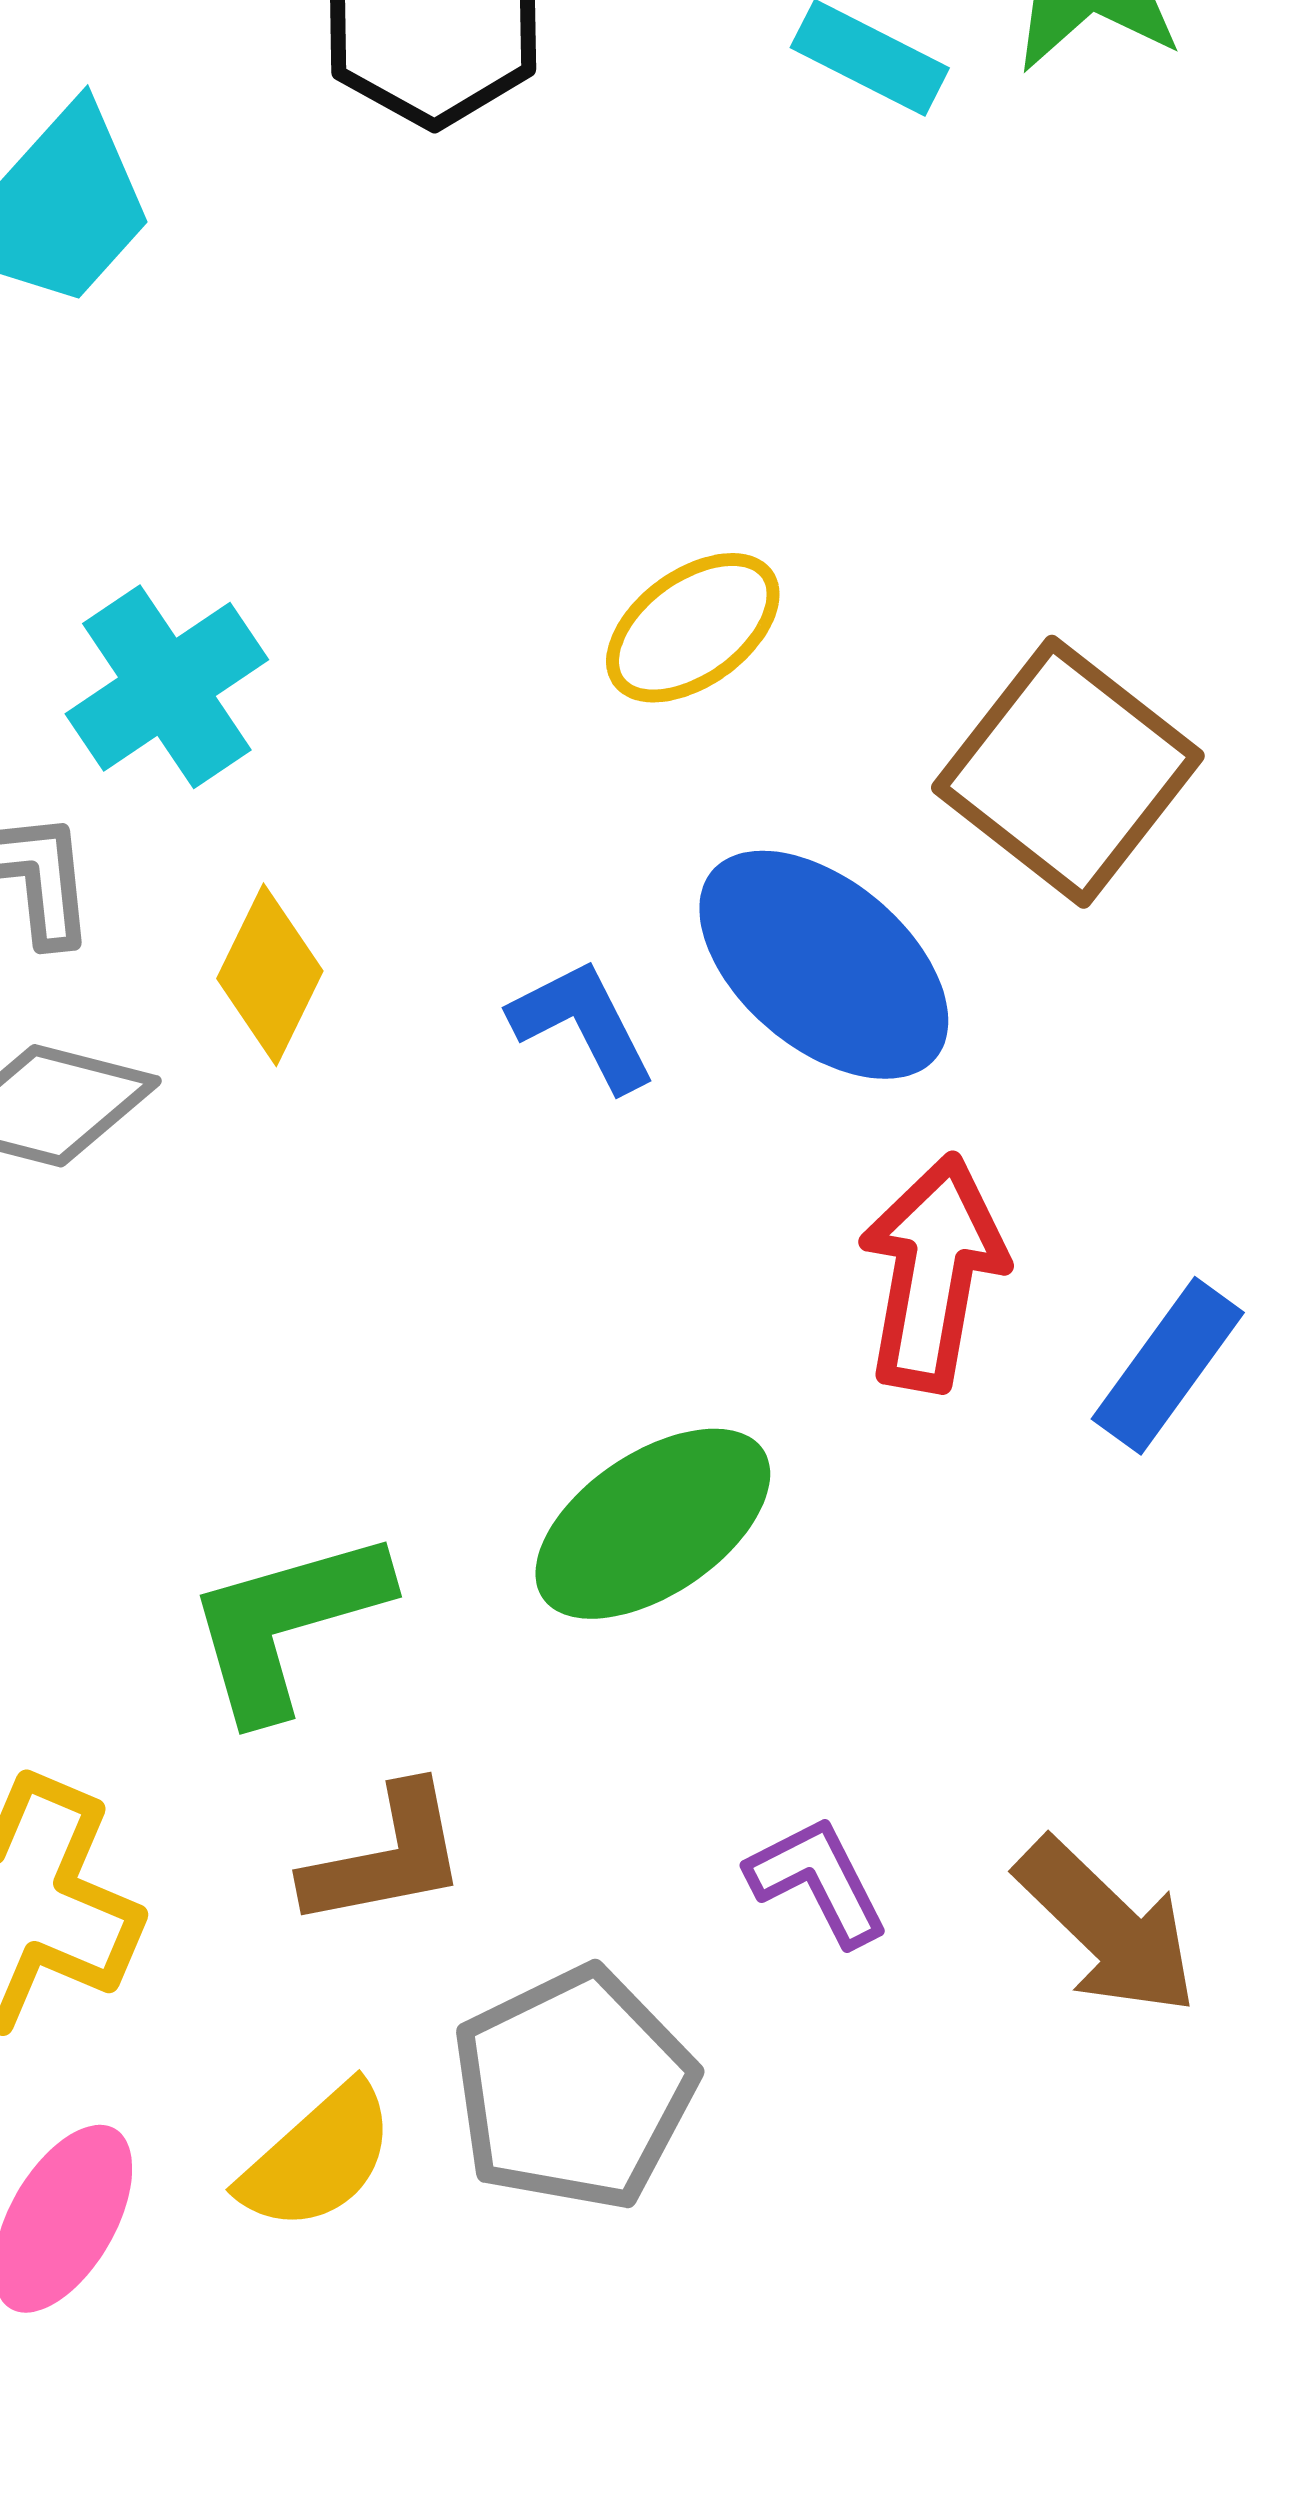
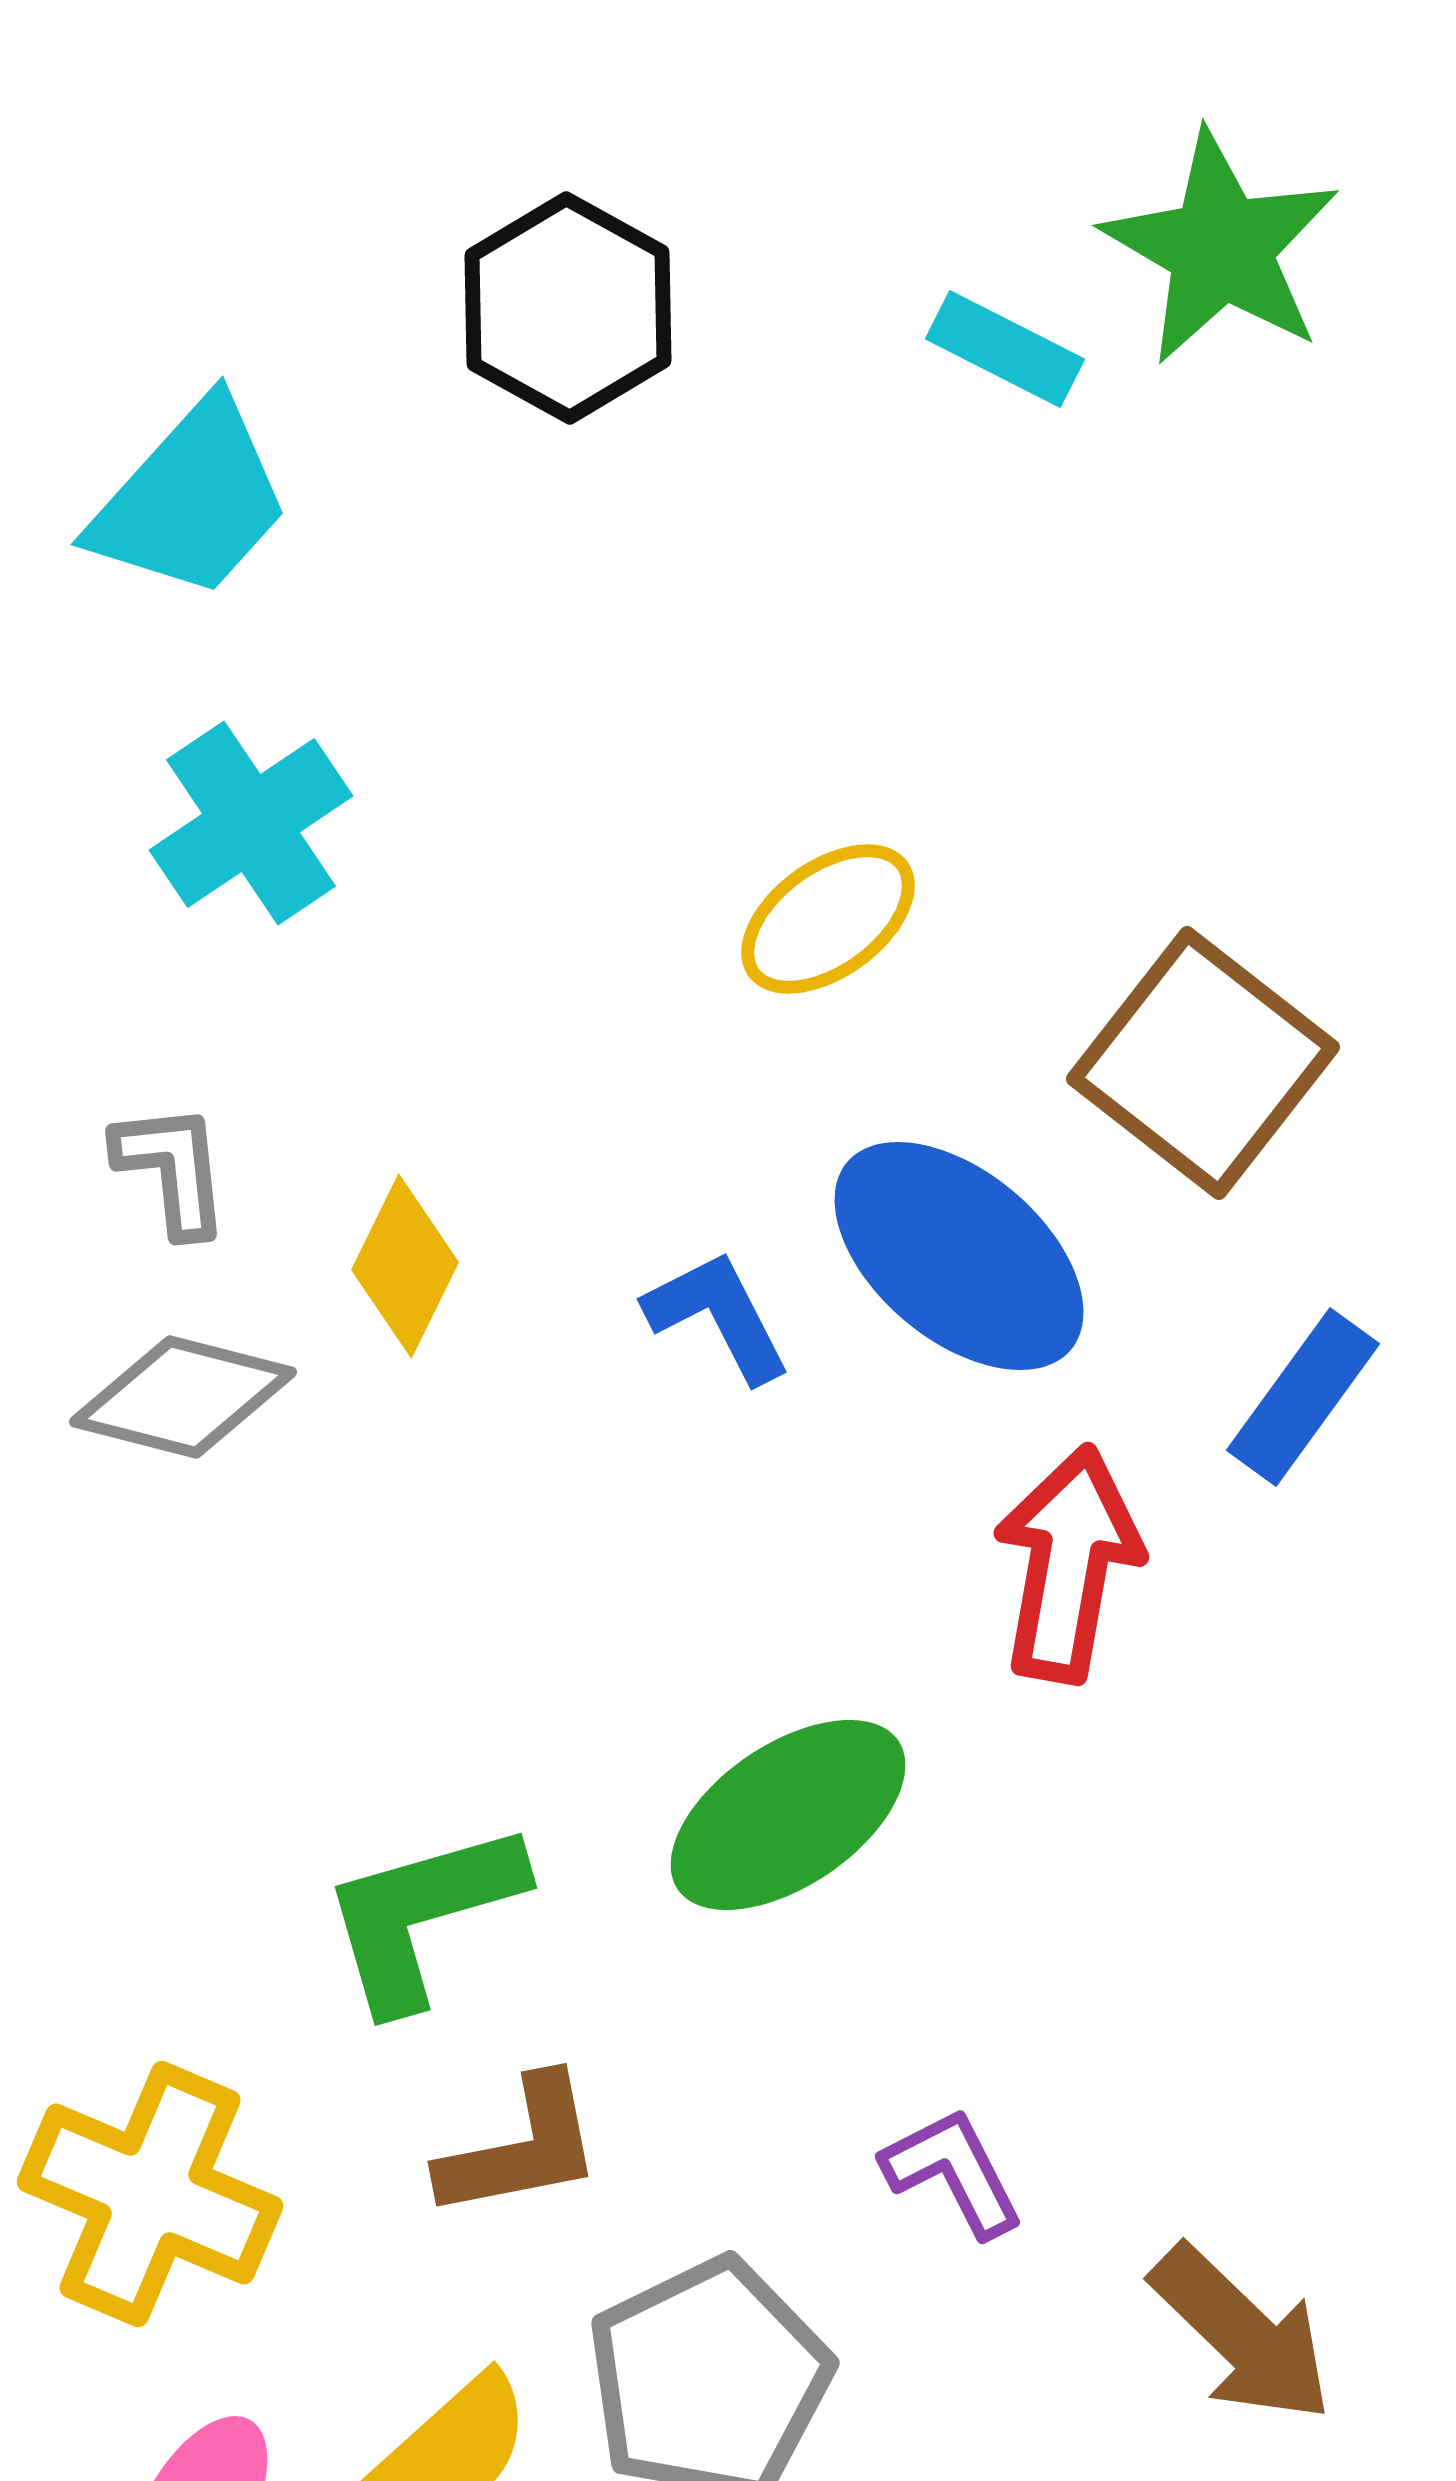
cyan cross: (167, 687) -> (251, 823), moved
blue rectangle: (1168, 1366) -> (1303, 1397), moved
brown arrow: (1107, 1927) -> (1242, 2334), moved

